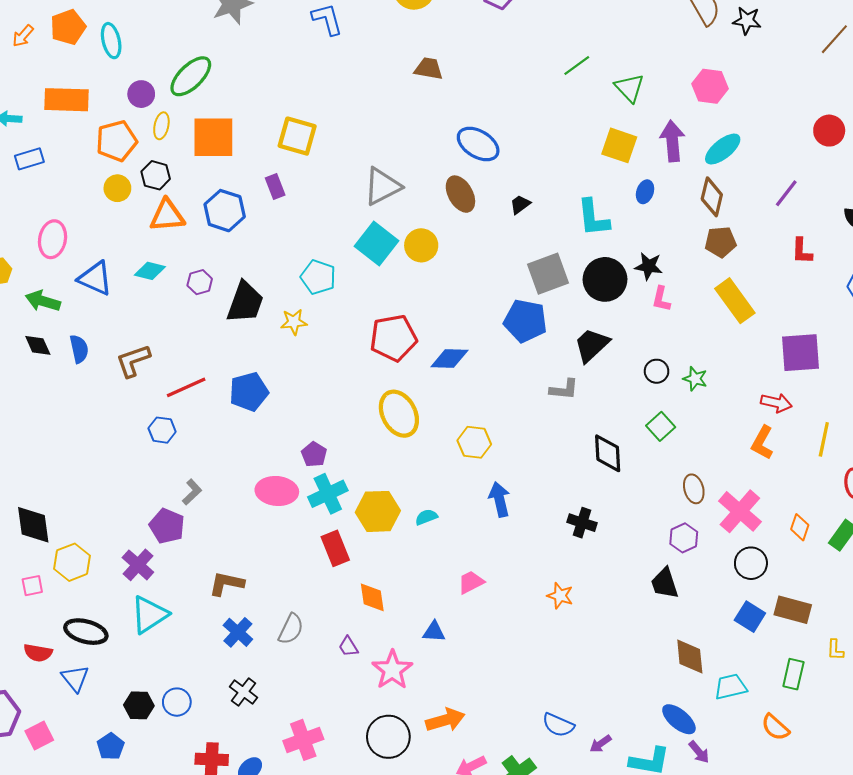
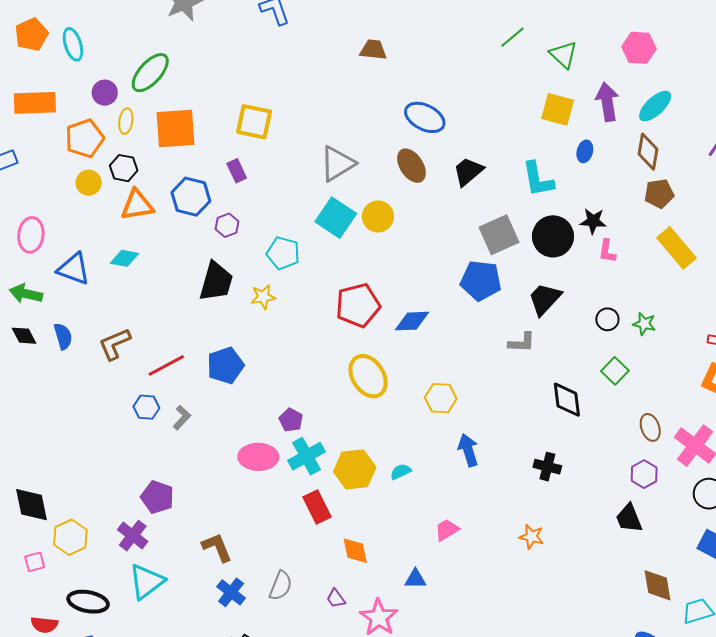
black trapezoid: (520, 204) -> (468, 171), size x1.6
purple hexagon: (200, 282) -> (227, 225), moved
gray L-shape: (192, 492) -> (182, 418), moved
brown L-shape: (226, 584) -> (217, 547), turned 60

